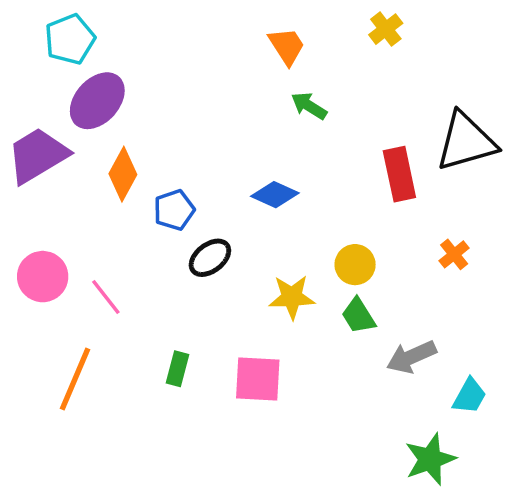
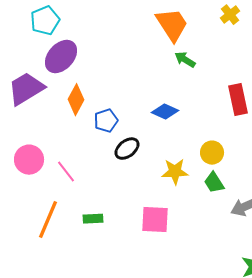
orange trapezoid: (287, 46) -> (172, 25), size x1.5
green rectangle: (177, 369) -> (93, 219), moved, turned 72

